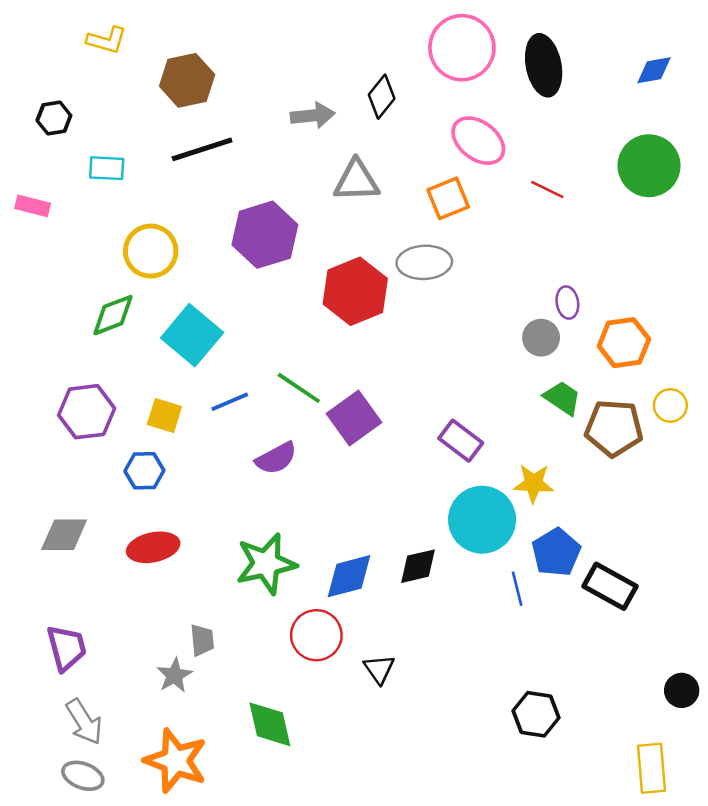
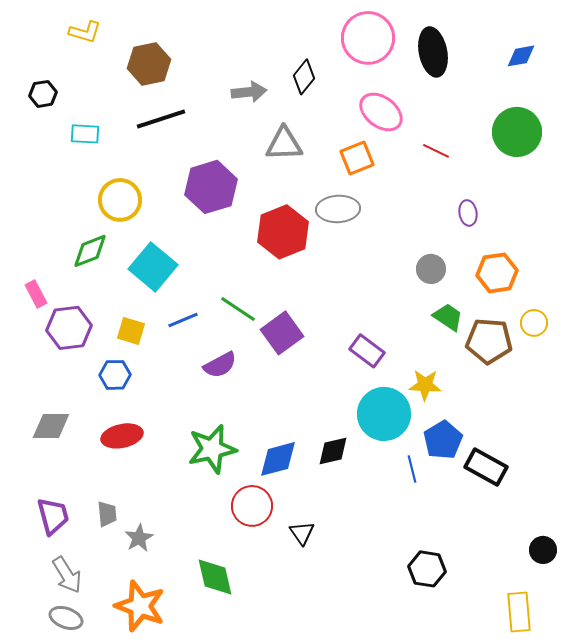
pink rectangle: (33, 206) -> (36, 294), moved, turned 48
purple ellipse: (567, 303) -> (468, 213), moved
gray trapezoid: (202, 640) -> (107, 514), moved

